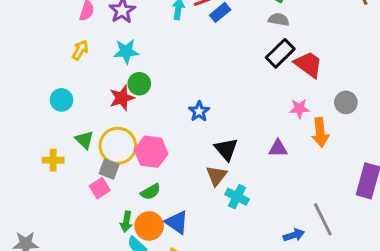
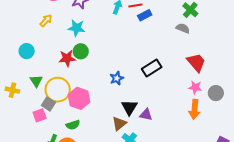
black rectangle: (280, 53) -> (152, 68), moved
pink star: (299, 109) -> (195, 87), moved
purple triangle: (278, 148) -> (146, 115), moved

